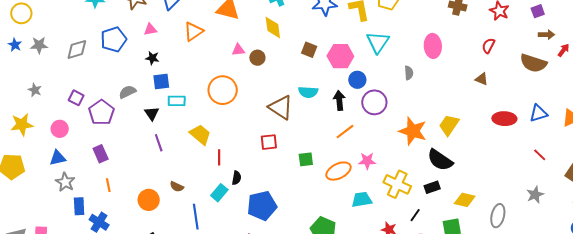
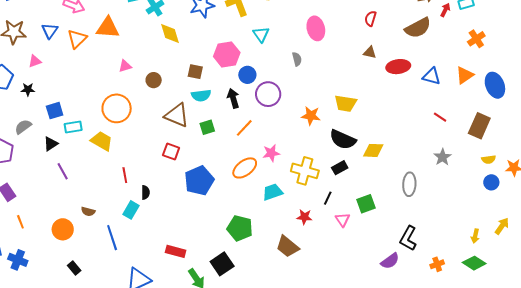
yellow diamond: (273, 27) -> (170, 34), moved
orange triangle: (193, 31) -> (77, 39), moved
cyan triangle: (378, 42) -> (261, 34), size x0.7
brown square: (309, 50) -> (195, 72), moved
black star: (152, 58) -> (28, 89), moved
brown circle: (257, 58) -> (154, 80), moved
brown semicircle: (533, 63) -> (418, 28), turned -36
black triangle: (152, 113) -> (51, 144), turned 42
blue triangle: (538, 113) -> (432, 76), turned 42
red ellipse: (504, 119) -> (398, 67), moved
yellow trapezoid: (449, 125) -> (345, 103), turned -105
orange star: (413, 131) -> (311, 116), size x0.7
yellow trapezoid: (200, 134) -> (102, 141), moved
red square: (269, 142) -> (171, 152), turned 36
green square: (306, 159) -> (207, 127), moved
yellow diamond: (465, 200) -> (373, 150), moved
blue pentagon: (262, 206) -> (199, 181), moved

